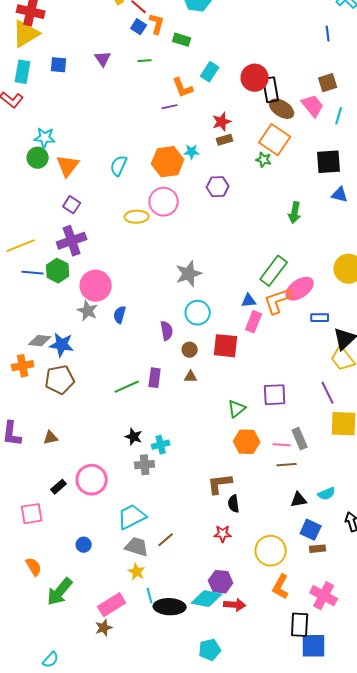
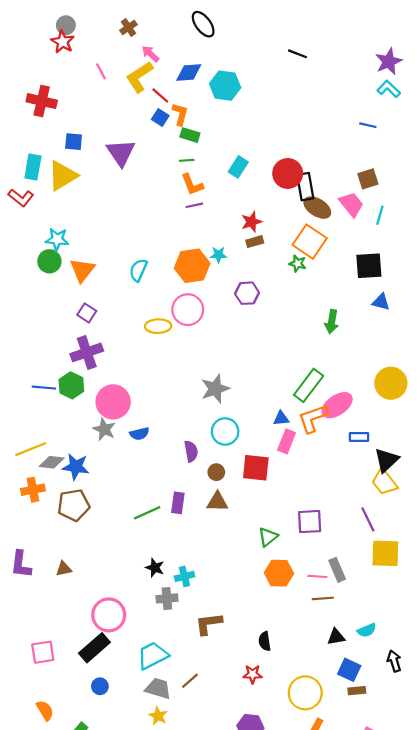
yellow triangle: (26, 34) -> (63, 176), moved
blue line: (328, 34) -> (368, 125), turned -70
green rectangle: (182, 40) -> (190, 135), moved
purple triangle: (103, 59) -> (121, 153), size x1.6
green line: (145, 61) -> (187, 160), moved
blue square: (59, 65) -> (74, 142), moved
orange L-shape: (183, 88) -> (192, 184), moved
yellow line: (21, 246) -> (31, 449), moved
blue semicircle: (120, 315) -> (139, 434), turned -120
brown triangle: (191, 377) -> (217, 502), size x1.5
brown L-shape: (220, 484) -> (209, 624), moved
black rectangle: (59, 487) -> (94, 648), moved, size x1.8

